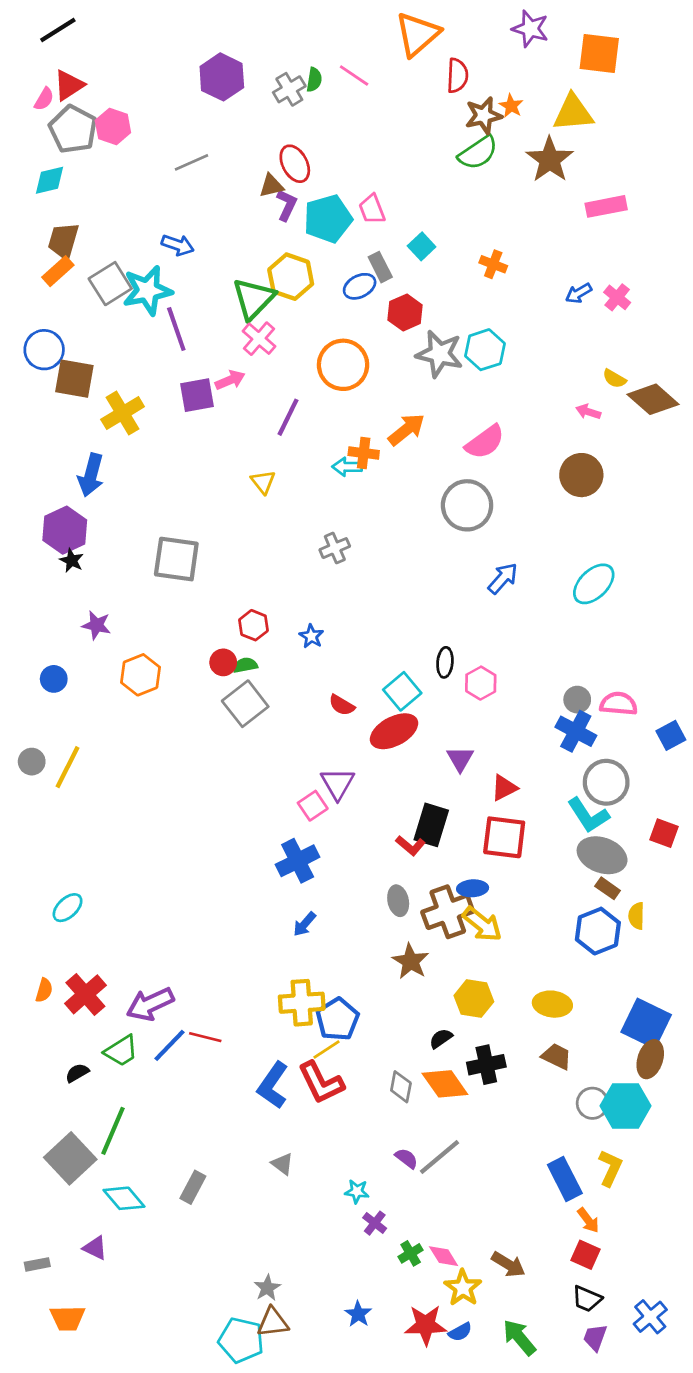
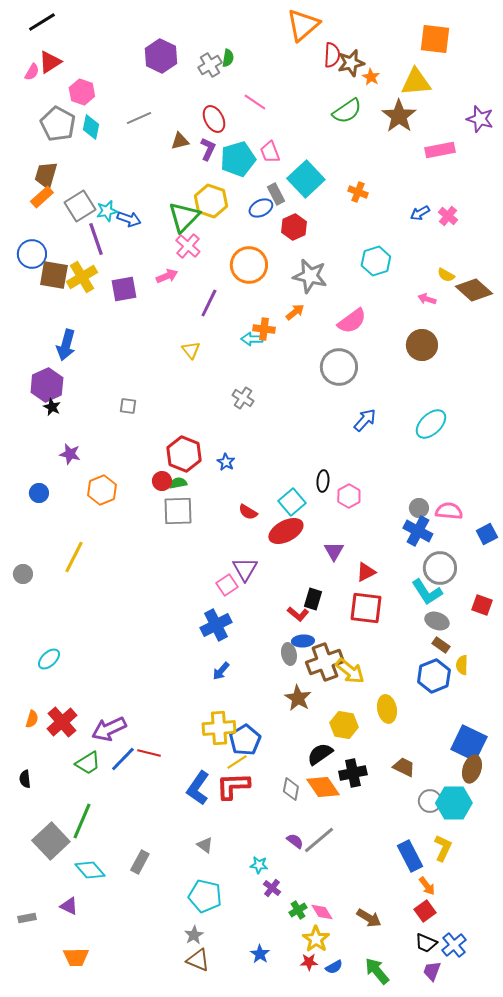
purple star: (530, 29) -> (480, 119), moved
pink line: (354, 76) -> (255, 102), moved
brown star: (484, 115) -> (351, 63), moved
gray pentagon: (73, 129) -> (58, 124), moved
cyan diamond: (50, 180) -> (91, 127), moved, turned -65
brown triangle: (271, 186) -> (180, 141), moved
blue arrow: (178, 245) -> (129, 219), moved
cyan square: (422, 246) -> (306, 179), size x1.8
cyan star: (147, 290) -> (107, 211), size x0.6
purple line: (176, 329) -> (96, 239), moved
cyan hexagon: (485, 350) -> (376, 261), moved
gray star: (439, 354) -> (310, 276), moved
purple square: (197, 395) -> (124, 289), moved
yellow cross: (123, 413) -> (82, 277), moved
orange arrow: (406, 430) -> (295, 312), size x0.7
gray cross: (335, 548) -> (243, 398), turned -35
gray square: (176, 559) -> (128, 406), size x0.5
red hexagon: (253, 625) -> (184, 454), size x1.6
gray square: (245, 704) -> (178, 511), turned 36
gray circle: (32, 762) -> (23, 574), moved
yellow line: (68, 767) -> (74, 557), moved
black rectangle: (431, 825) -> (313, 599), size x0.7
gray ellipse: (602, 855) -> (437, 621), size x0.7
blue ellipse: (473, 888) -> (303, 641), moved
yellow ellipse: (552, 1004) -> (387, 709), moved, turned 72
black semicircle: (441, 1038) -> (320, 754), size x1.5
black semicircle: (77, 1073) -> (25, 779), moved, turned -66
red L-shape: (321, 1083) -> (233, 786), turned 114
red square: (585, 1255) -> (425, 911), turned 30
yellow star: (463, 1288) -> (316, 939), moved
blue cross: (650, 1317) -> (454, 945), moved
orange trapezoid: (68, 1318) -> (76, 957), moved
brown triangle: (273, 1322) -> (198, 960), turned 30
red star: (426, 1325) -> (309, 962), size x0.6
cyan pentagon: (241, 1340) -> (205, 896), moved

